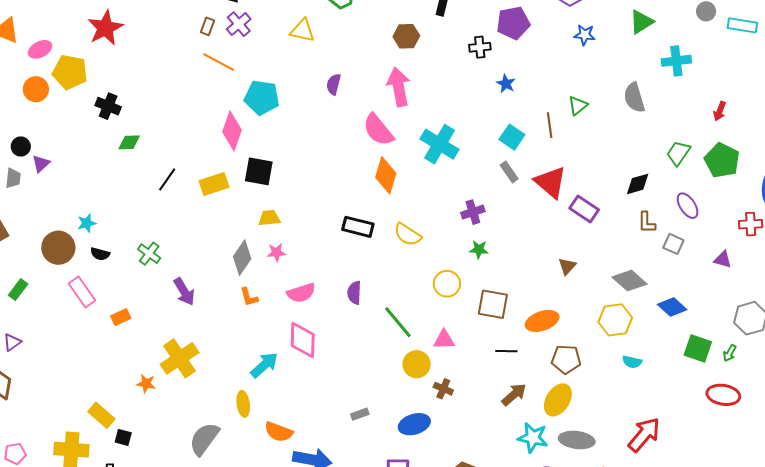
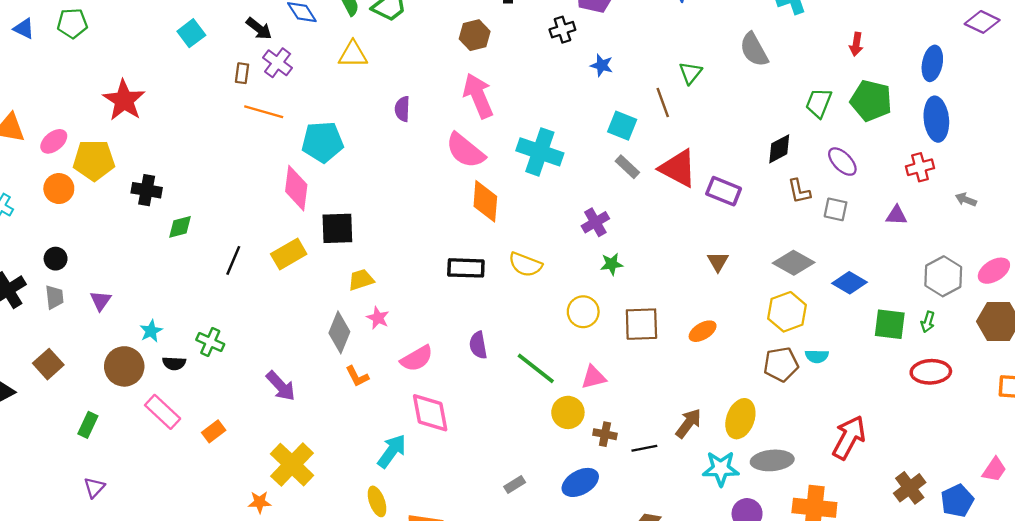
purple triangle: (41, 164) -> (101, 301), moved
pink star: (276, 252) -> (378, 318), turned -30
green cross: (149, 254) -> (210, 342), moved
orange ellipse: (542, 321) -> (703, 331), size x0.7
black line: (506, 351) -> (644, 448), moved
brown pentagon: (566, 359) -> (781, 364), moved

